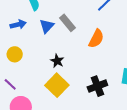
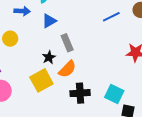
gray rectangle: (67, 23) -> (67, 43), moved
orange semicircle: (96, 39) -> (67, 69), moved

